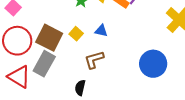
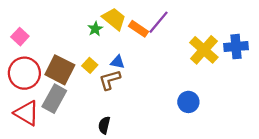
brown L-shape: (94, 60) -> (110, 80), moved
blue circle: (153, 64) -> (188, 102), moved, size x0.7
black semicircle: (80, 88) -> (104, 125), moved

